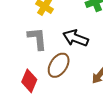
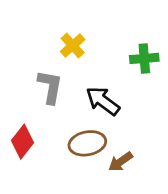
brown ellipse: (59, 65) -> (87, 143), moved, turned 30

